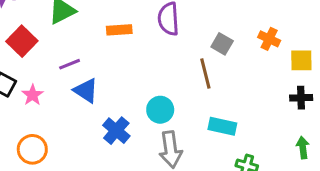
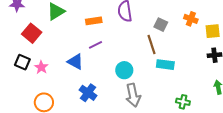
purple line: (70, 64) -> (96, 45), moved
cyan rectangle: (222, 126) -> (165, 65), moved
blue cross: (116, 131) -> (88, 93), moved

